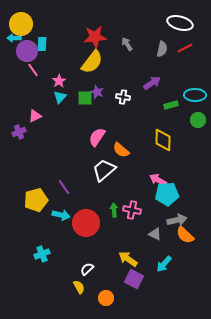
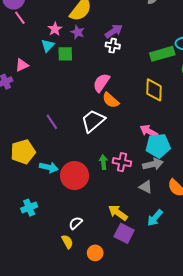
pink star: (59, 81) -> (55, 29), moved
purple arrow: (152, 83) -> (114, 31), moved
purple star: (97, 92) -> (78, 32), moved
green square: (85, 98) -> (65, 54), moved
green rectangle: (171, 105) -> (162, 54), size x1.6
pink semicircle: (97, 137) -> (101, 83), moved
purple line: (64, 187) -> (52, 122), moved
gray arrow: (177, 220) -> (153, 164), moved

